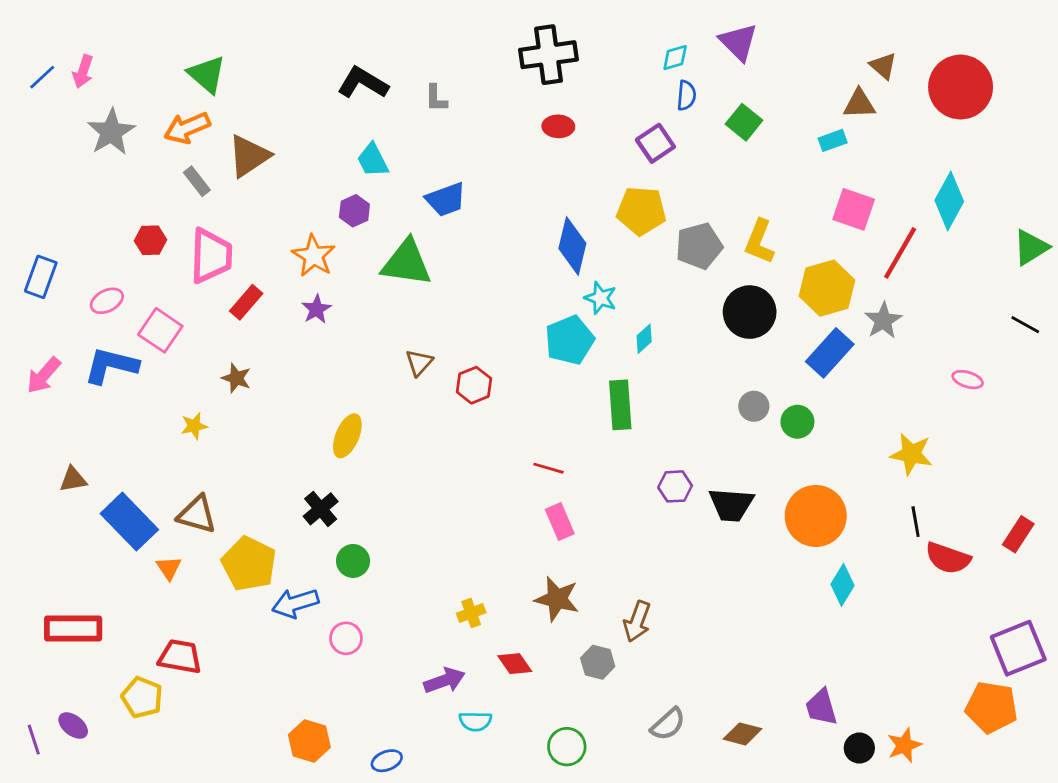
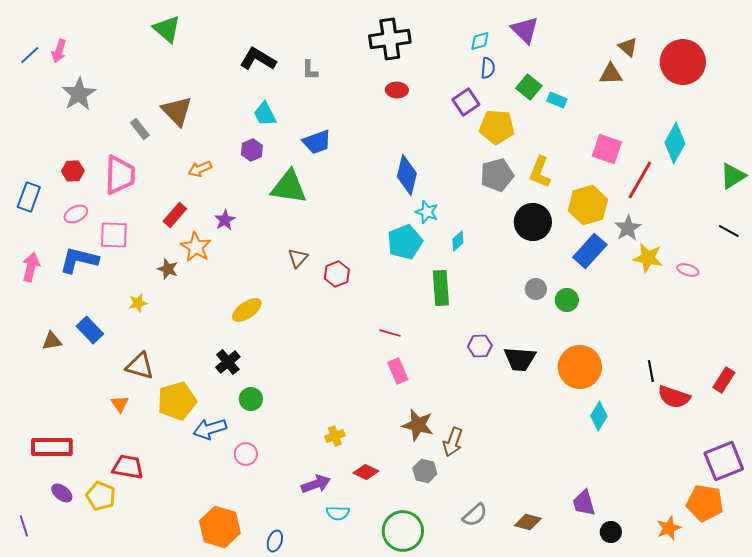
green triangle: (207, 74) -> (167, 29), moved
orange arrow: (187, 128) -> (200, 169), moved, size x0.7
cyan rectangle: (833, 140) -> (557, 100), moved, turned 42
brown triangle: (249, 156) -> (177, 111), turned -40
yellow pentagon: (641, 211) -> (497, 127), moved
red hexagon: (150, 240) -> (73, 171), moved
pink trapezoid: (211, 256) -> (120, 175), moved
orange star: (314, 256) -> (196, 247), moved
pink square: (160, 330) -> (114, 235), turned -32
pink arrow: (44, 375) -> (31, 267), turned 152
yellow ellipse: (347, 436) -> (247, 310), turned 32
yellow star: (911, 454) -> (648, 258), moved
blue rectangle: (129, 522) -> (90, 330), moved, size x0.7
yellow pentagon: (249, 564) -> (177, 401), turned 30
brown star: (557, 599) -> (418, 425), moved
red diamond: (515, 664) -> (366, 472), turned -30
purple ellipse: (73, 726) -> (62, 493), moved
orange hexagon: (309, 741) -> (220, 527), size x1.4
orange star: (904, 745) -> (669, 528), moved
green circle: (567, 747) -> (403, 531), size x1.5
blue ellipse: (387, 761) -> (275, 541), turned -50

